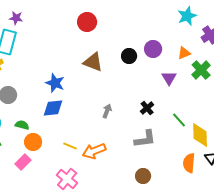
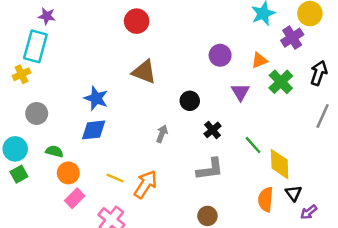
black circle: (129, 56) -> (190, 101), moved
orange arrow: (94, 151) -> (145, 184), turned 145
pink rectangle: (23, 162) -> (75, 198), moved

